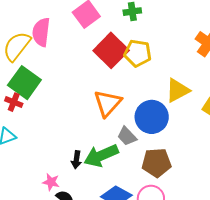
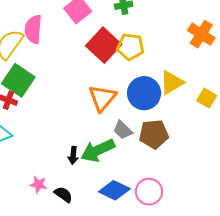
blue circle: (152, 117) -> (144, 93), moved
brown pentagon: (156, 163) -> (154, 134), moved
pink star: (51, 182) -> (38, 184), moved

